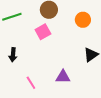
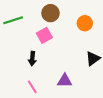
black arrow: (13, 55) -> (32, 59), moved

